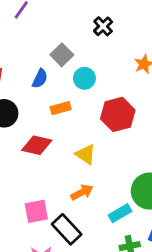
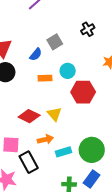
cyan circle: (84, 78) -> (68, 71), moved
red diamond: (37, 145) -> (29, 116), moved
cyan rectangle: (120, 213) -> (64, 152), moved

